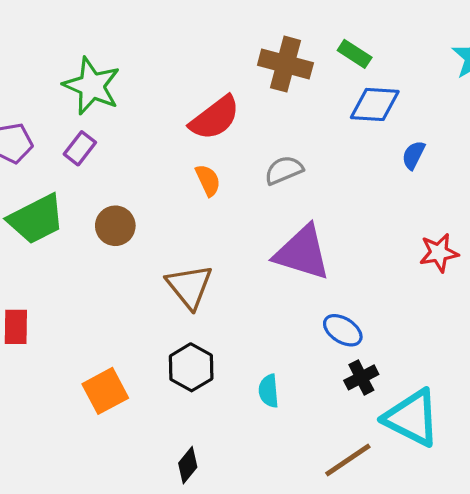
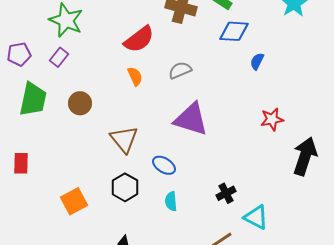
green trapezoid: (36, 219) -> (33, 99), turned -51
blue ellipse: (343, 330) -> (164, 165), moved
cyan triangle: (412, 418) -> (256, 217), size x0.7

